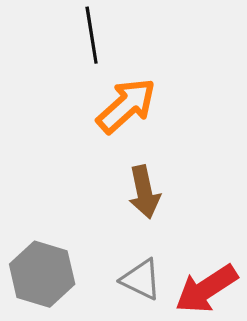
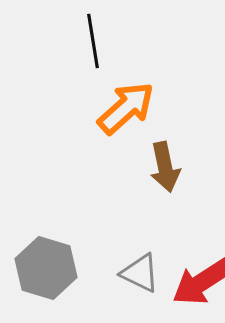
brown arrow: (144, 192) -> (165, 167), moved

